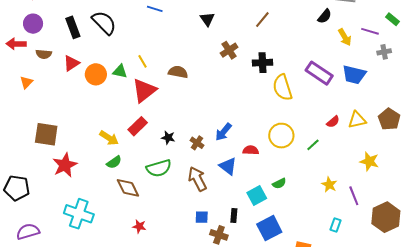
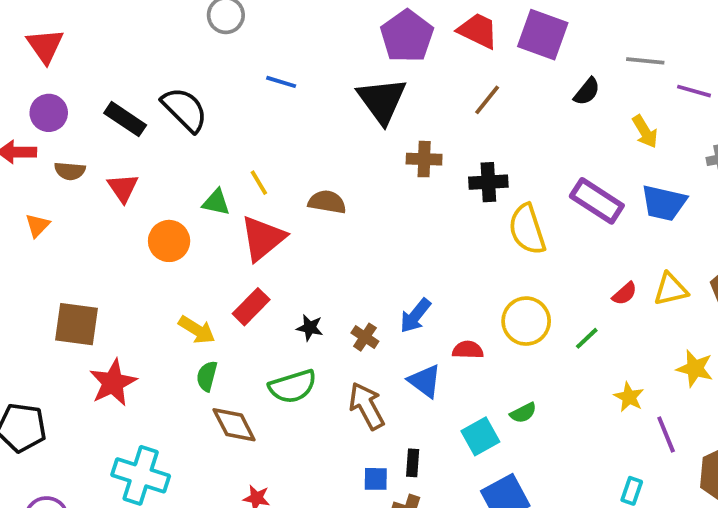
black semicircle: (325, 16) -> (587, 92), moved
black triangle: (207, 19) -> (382, 100), size x1.8
black rectangle: (73, 27) -> (125, 119), turned -35
purple line: (370, 31) -> (694, 91), moved
brown cross: (229, 50) -> (424, 159), turned 36
red triangle: (71, 63) -> (123, 188), turned -30
orange circle: (96, 74) -> (169, 241), moved
green semicircle: (114, 162) -> (207, 376), turned 140
yellow star: (329, 185) -> (629, 397), moved
black rectangle: (234, 216) -> (413, 463), moved

